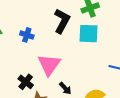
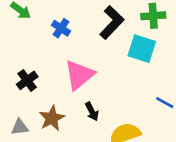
black cross: (26, 82) -> (27, 80), moved

